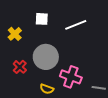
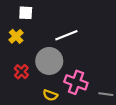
white square: (42, 19) -> (26, 13), moved
white line: (76, 25) -> (66, 35), moved

